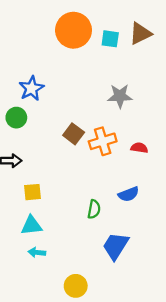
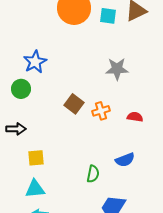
orange cross: (103, 141) -> (101, 111), size x0.7

